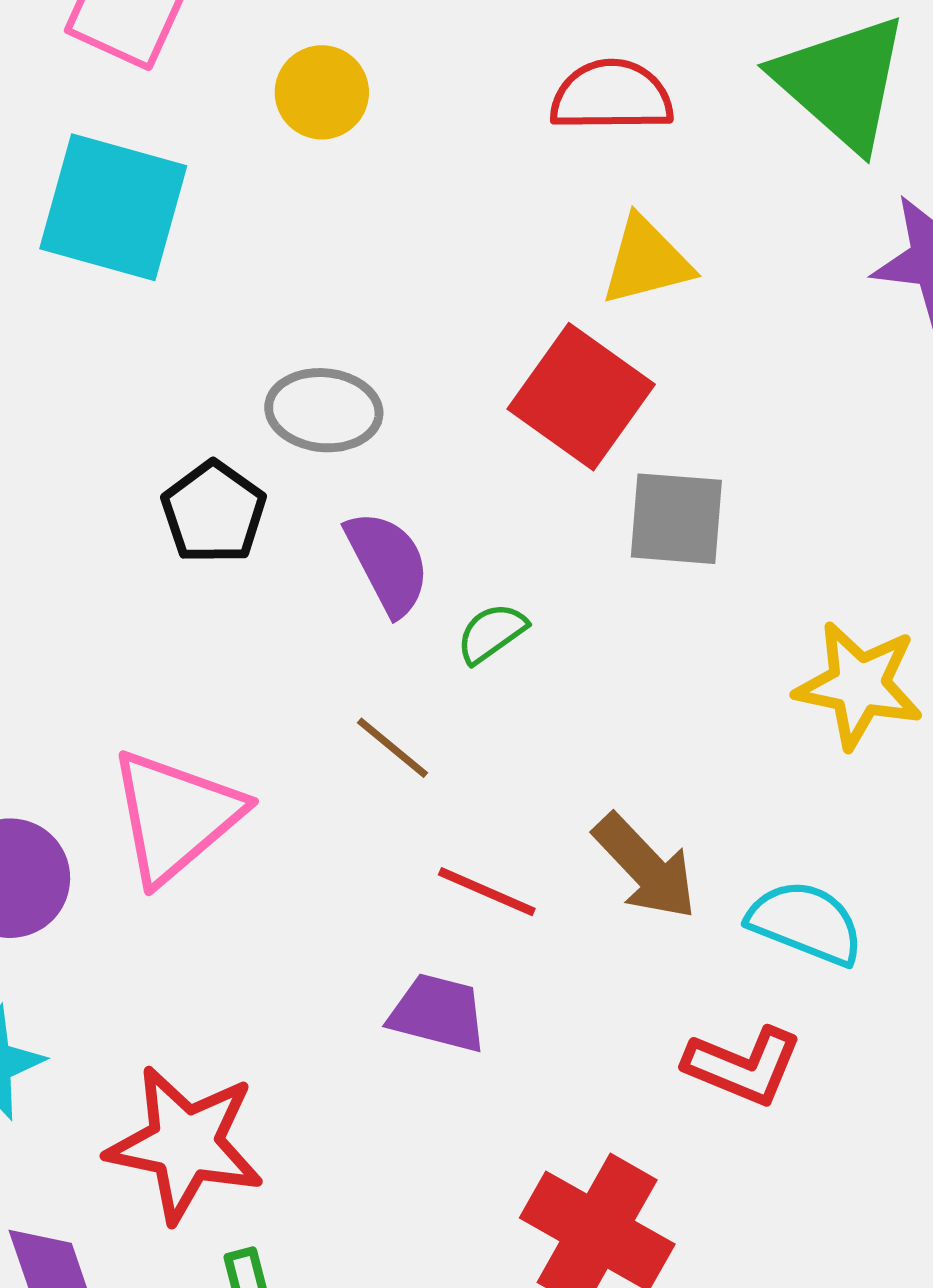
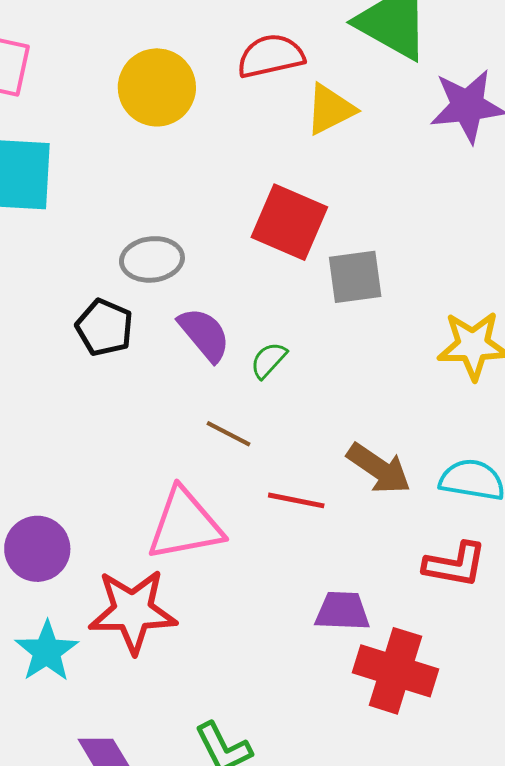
yellow circle: (322, 92) -> (157, 87), moved, size x1.5
yellow triangle: (646, 261) -> (330, 109), moved
pink triangle: (175, 816) -> (185, 525), moved, turned 42
purple trapezoid: (438, 1013) -> (342, 611), moved
red star: (185, 1144) -> (133, 611), moved

